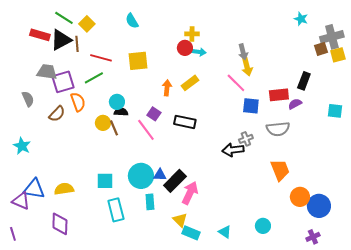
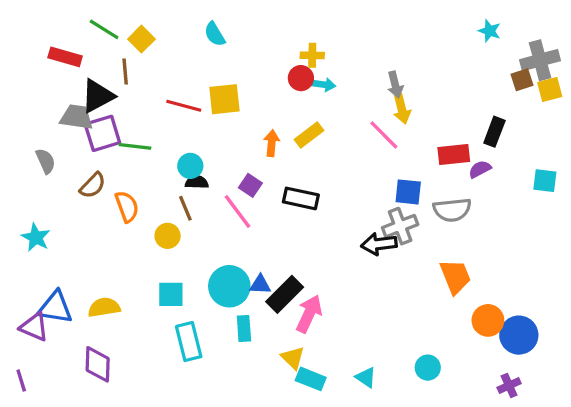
black triangle: (61, 40) -> (98, 96), moved
red line: (101, 58) -> (184, 106), moved
green line: (94, 78) -> (135, 146), moved, turned 36
orange semicircle: (78, 102) -> (127, 207), moved
blue square: (251, 106) -> (408, 192), moved
yellow circle: (103, 123) -> (168, 236), moved
gray cross: (246, 139) -> (400, 226), size x1.5

